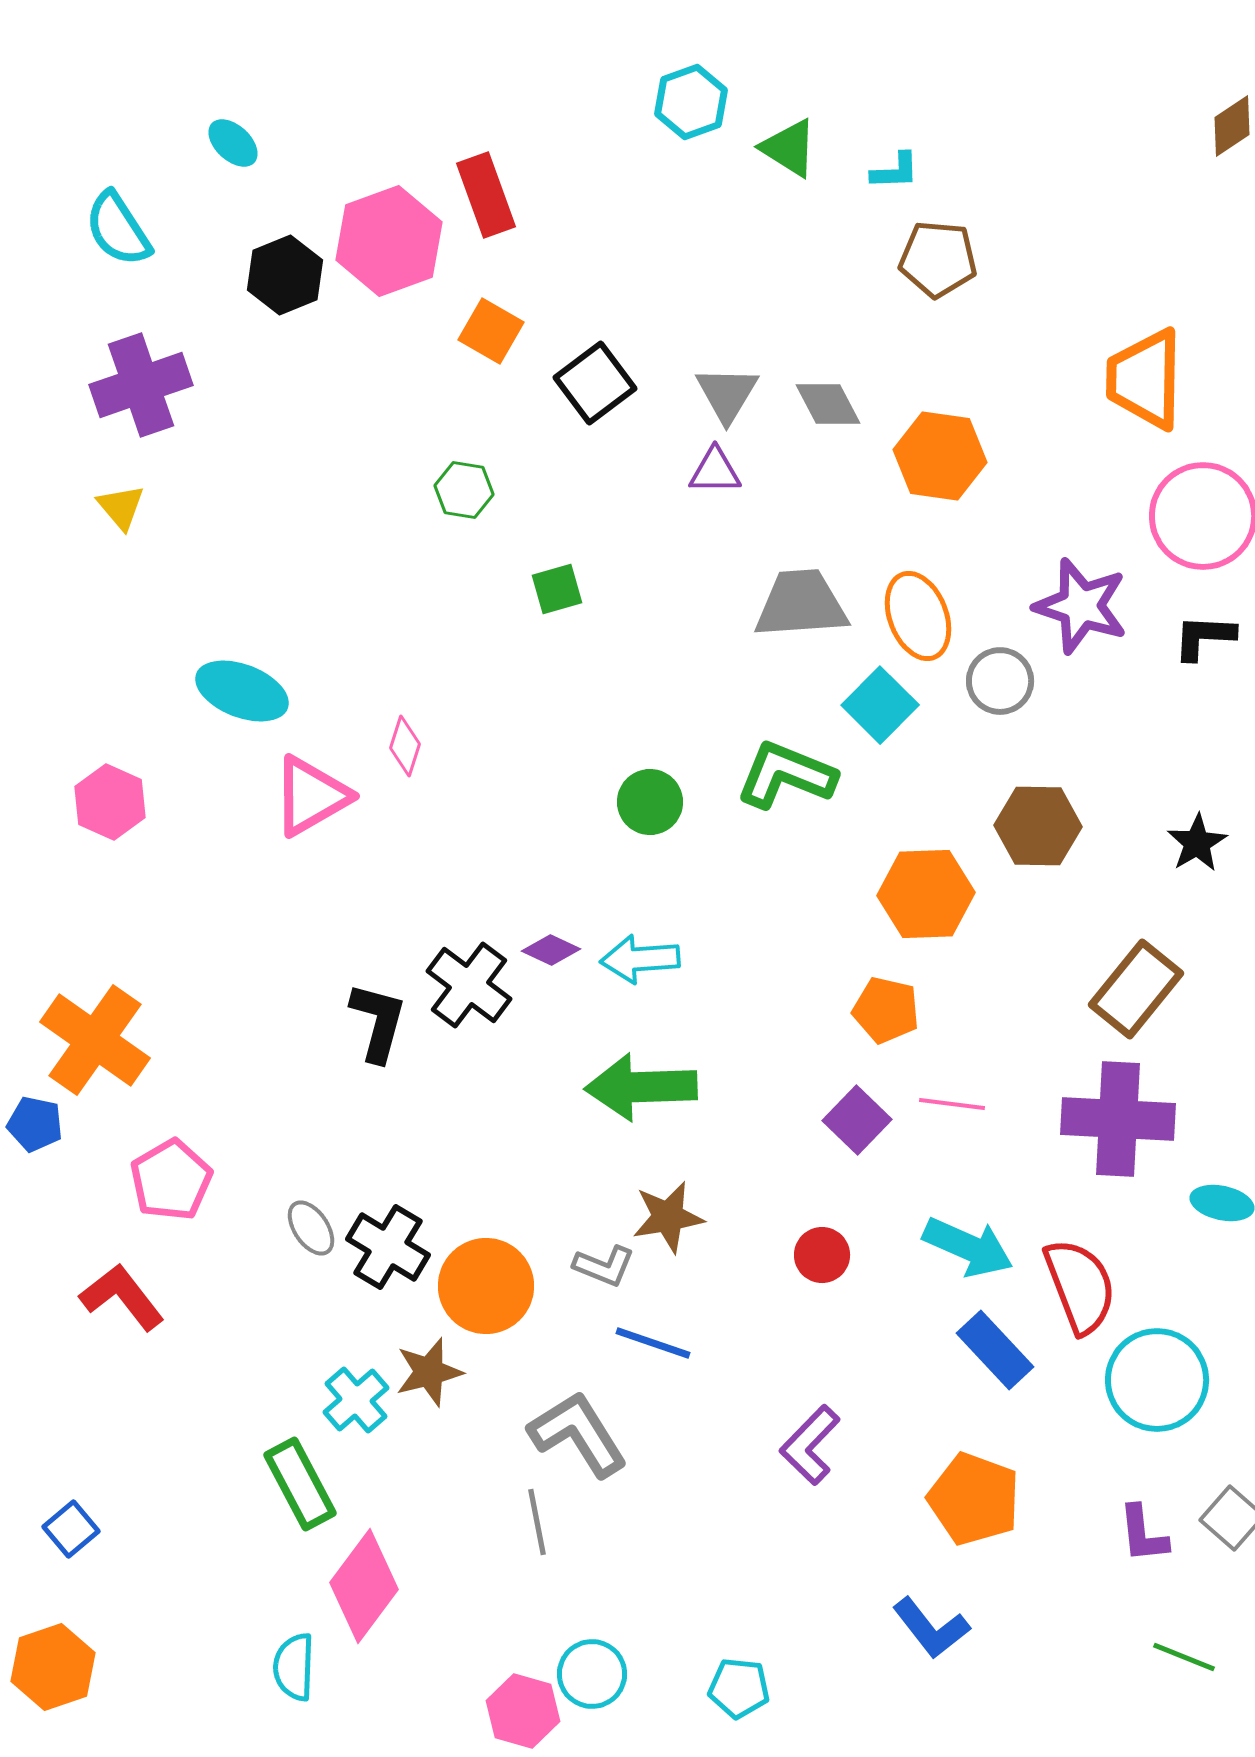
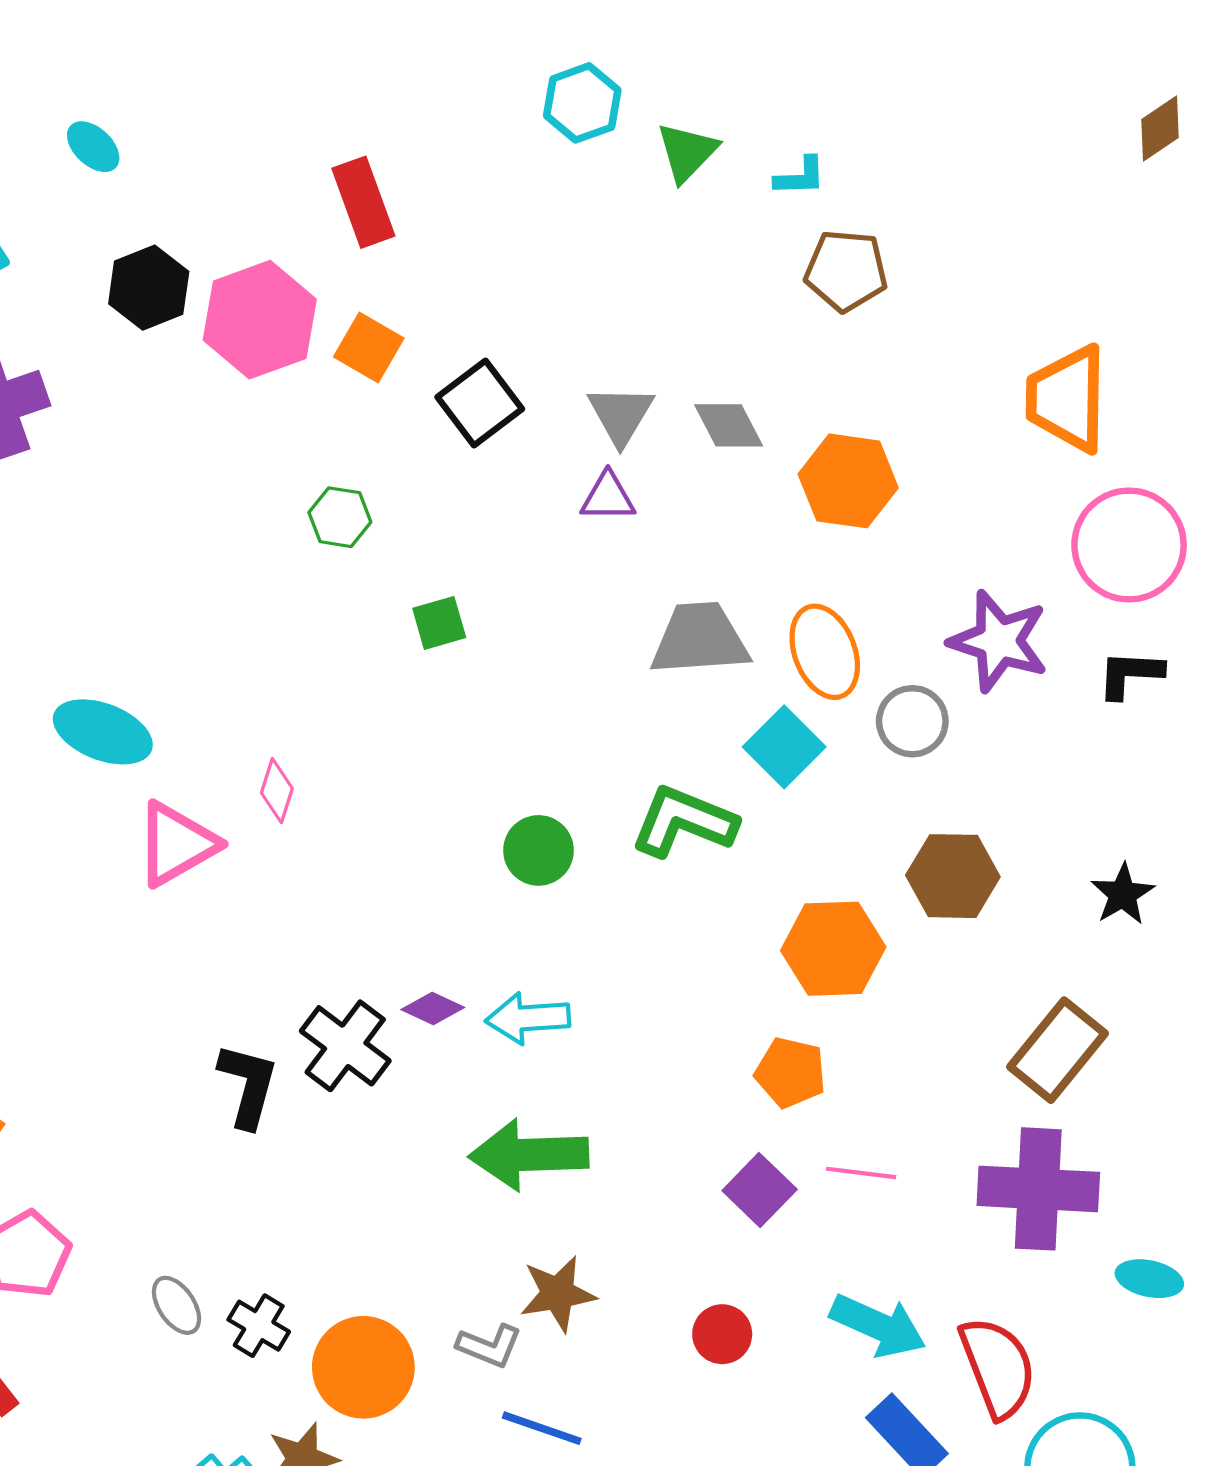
green triangle: (789, 148) -> (687, 152), turned 42
pink hexagon: (389, 241) -> (260, 320), moved
black cross: (388, 1247) -> (259, 1326), size x0.7

